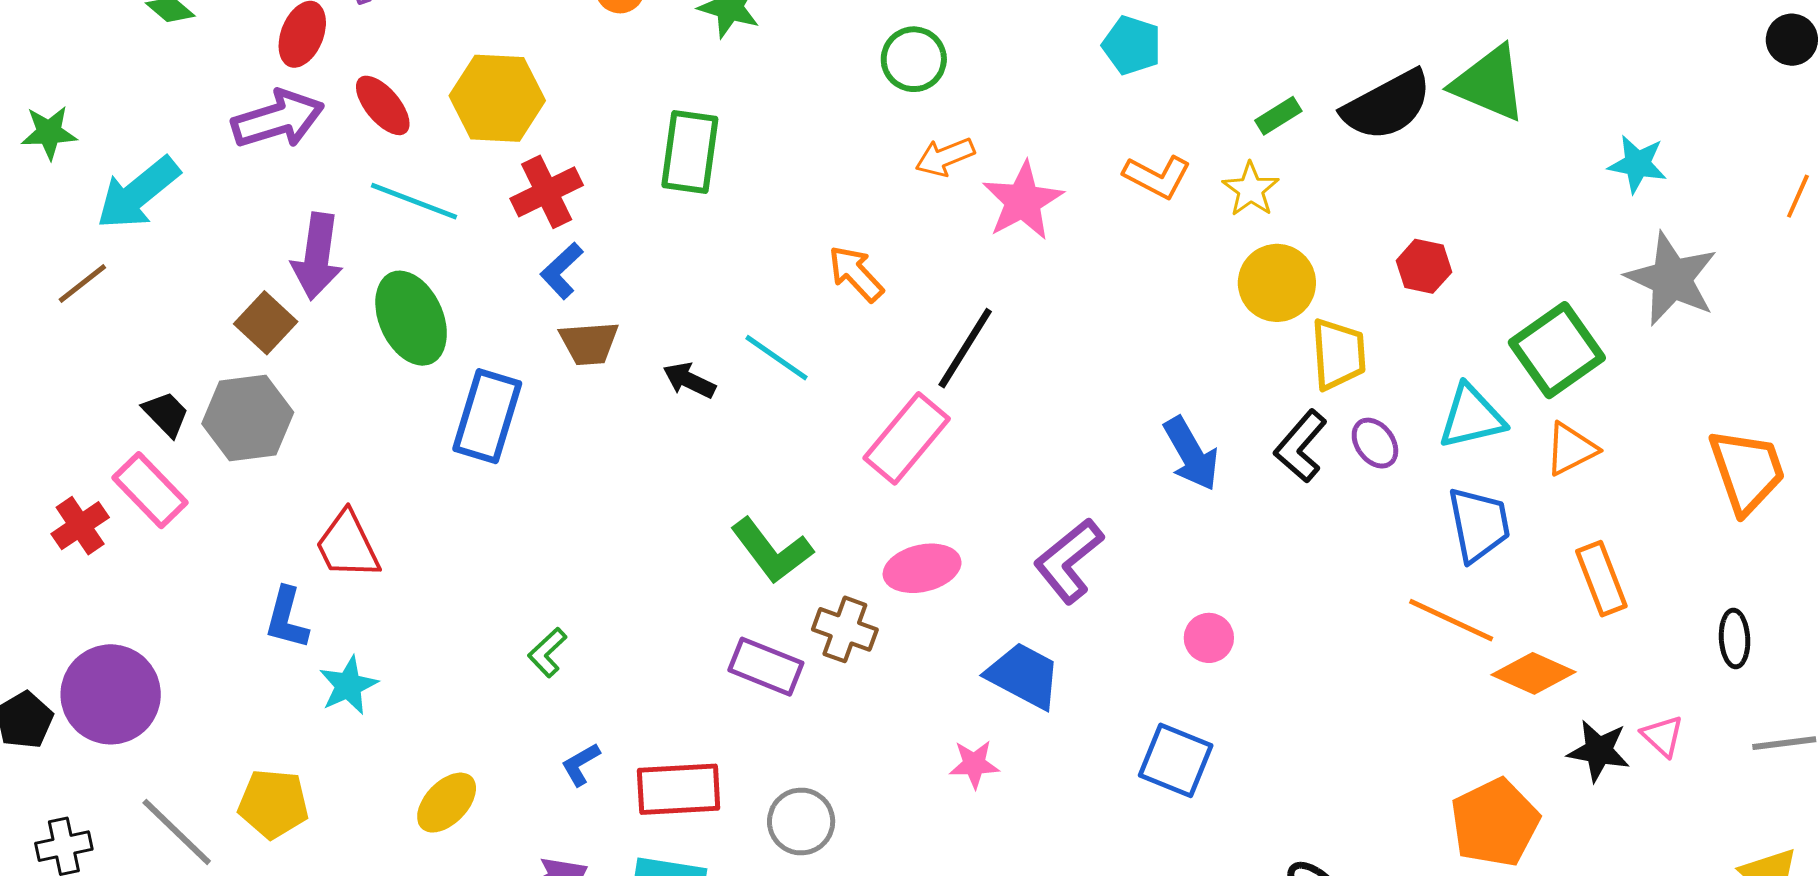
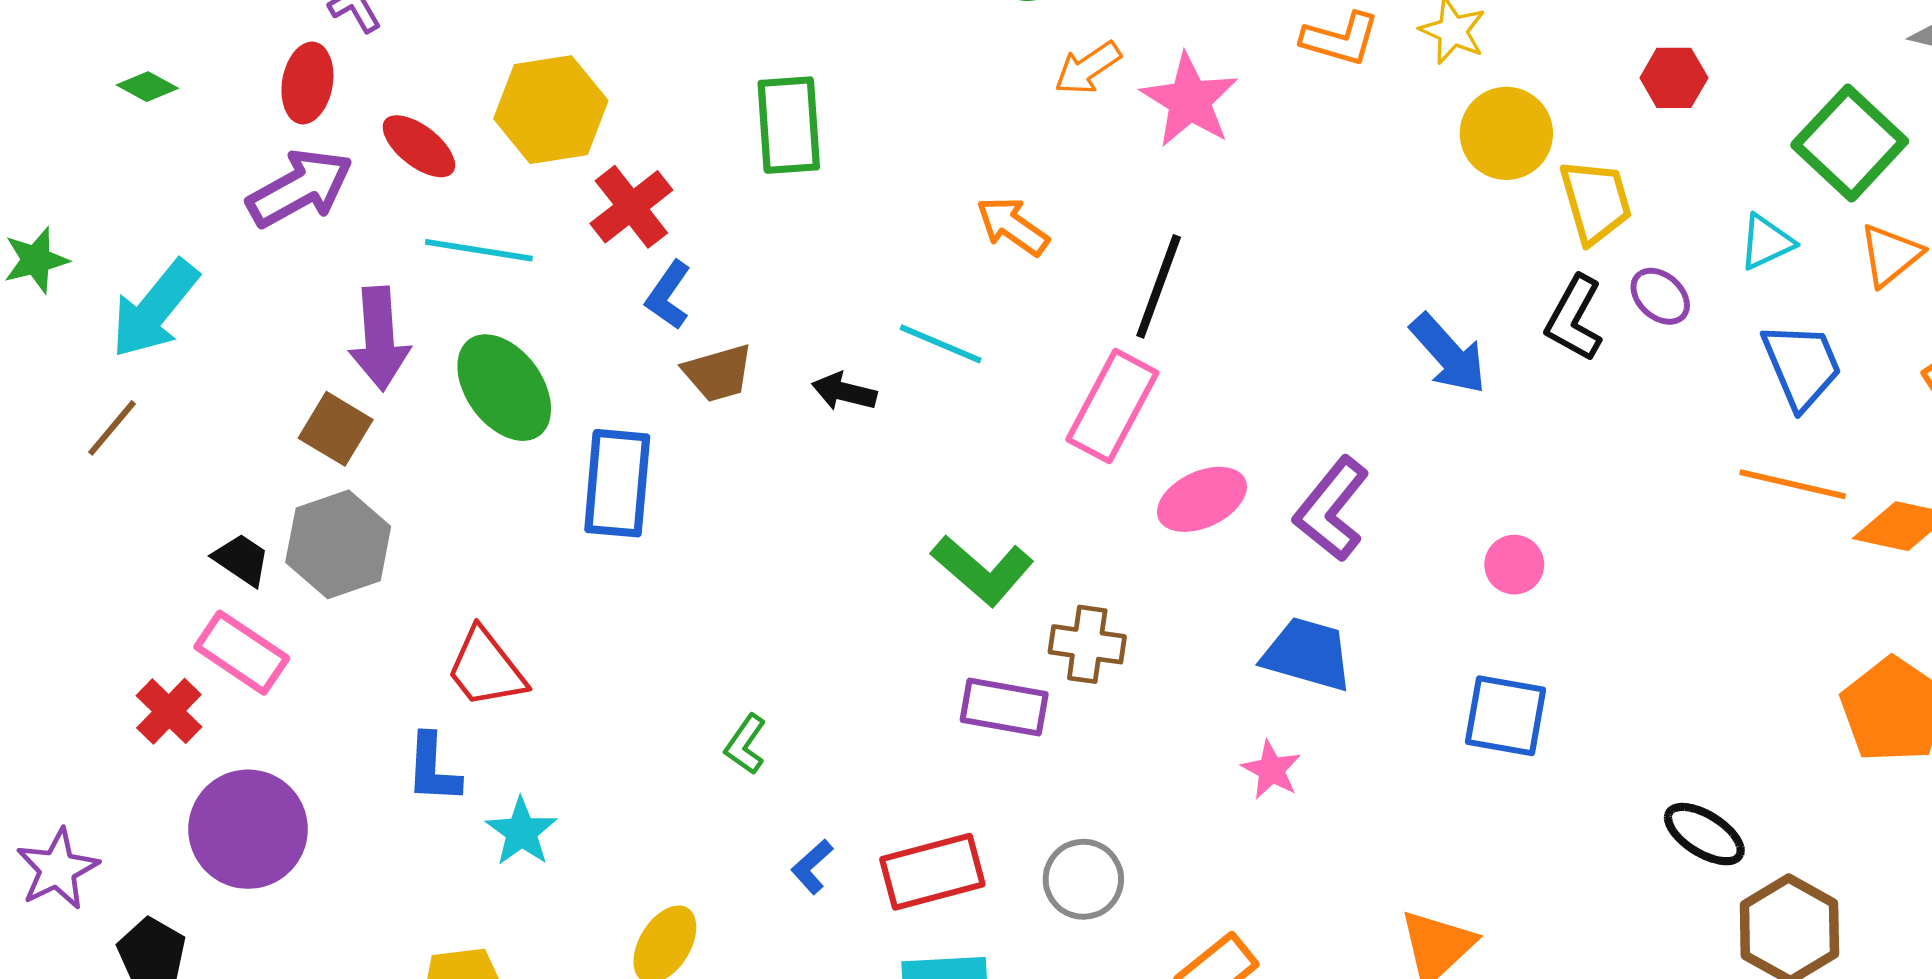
cyan triangle: (1471, 417) -> (1766, 242), size x0.7
pink ellipse: (922, 568) -> (1202, 499), moved
purple circle: (111, 694) -> (248, 829), moved
pink star: (974, 764) -> (1271, 770), turned -30

